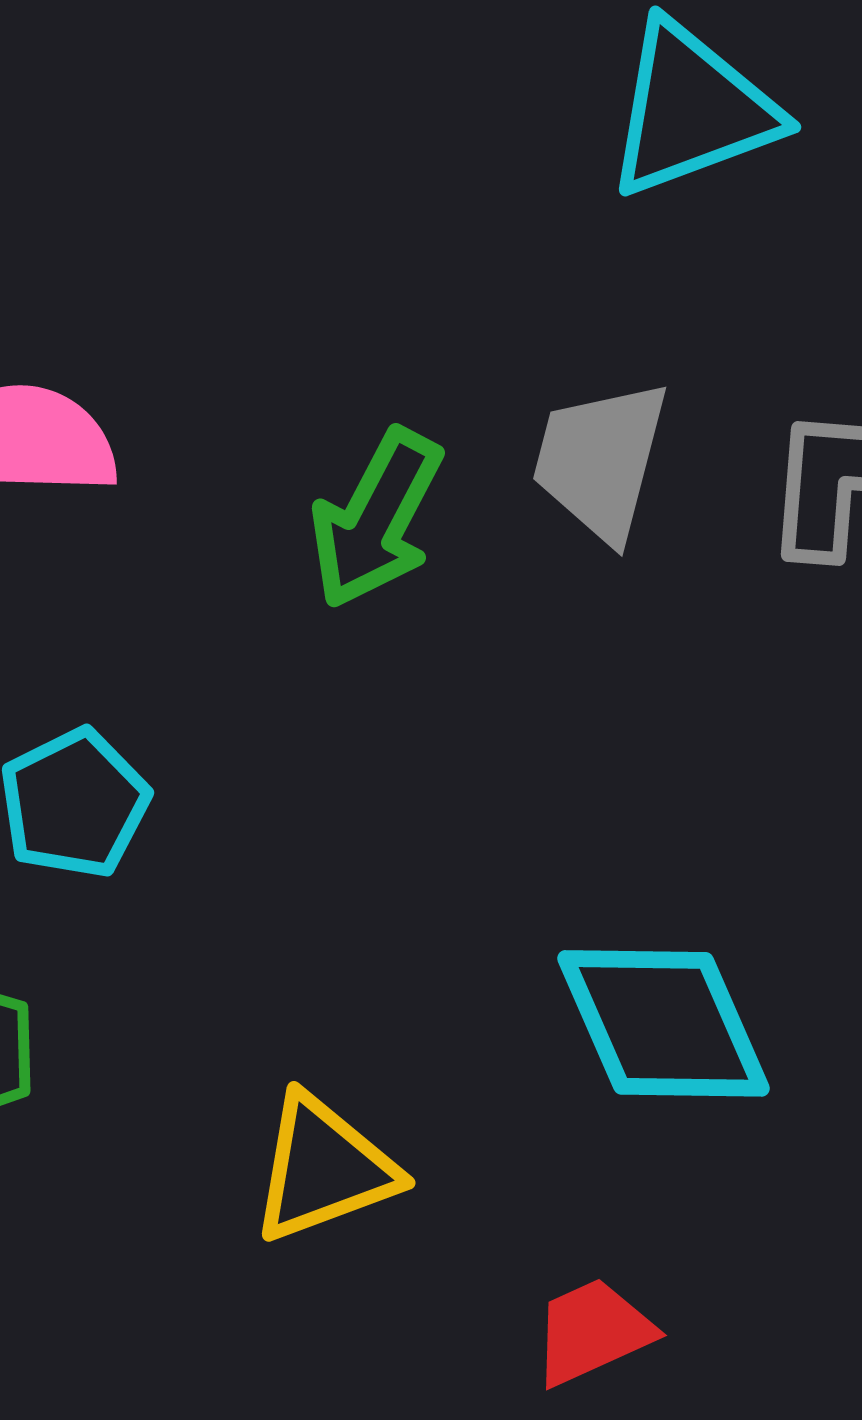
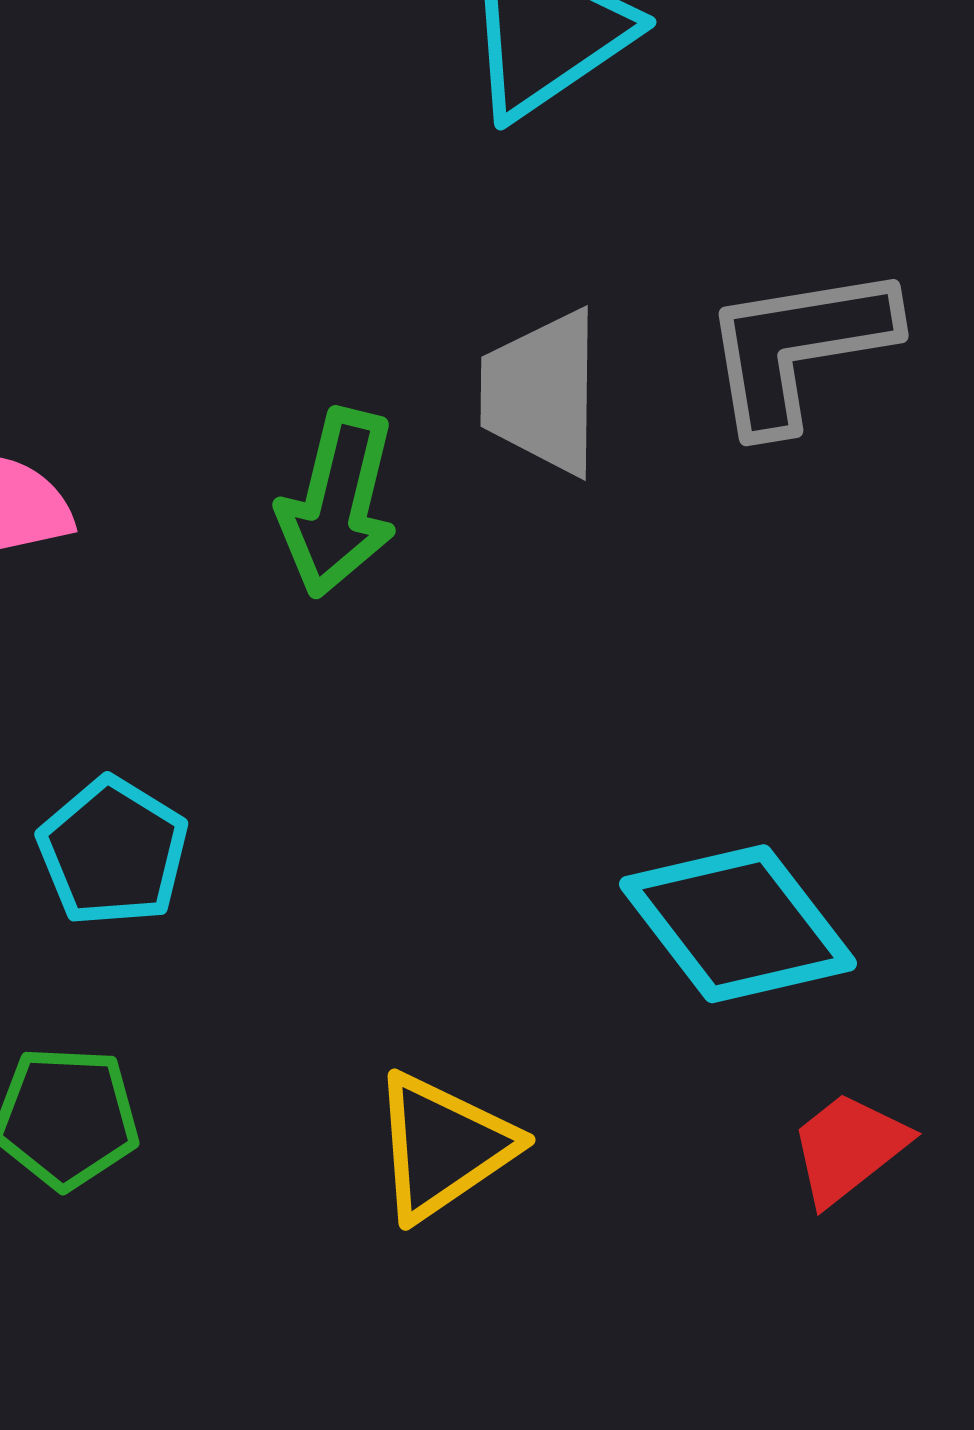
red trapezoid: (593, 1332) -> (849, 1148), moved

